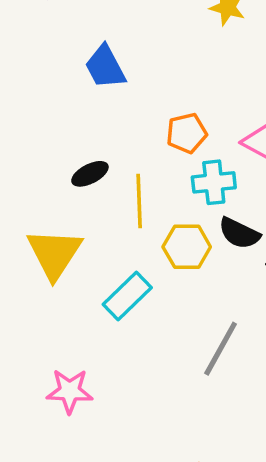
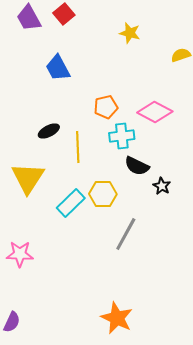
yellow hexagon: (187, 247) -> (103, 194), moved
pink star: (70, 391) -> (20, 254), moved

